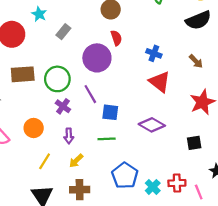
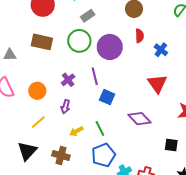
red semicircle: (116, 38) -> (139, 36), moved
blue cross: (154, 53) -> (161, 50), moved
green circle: (57, 79) -> (79, 41), moved
green line: (107, 139) -> (100, 128), moved, turned 49
yellow arrow: (76, 161) -> (76, 131), moved

